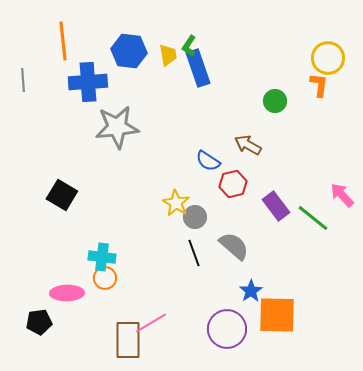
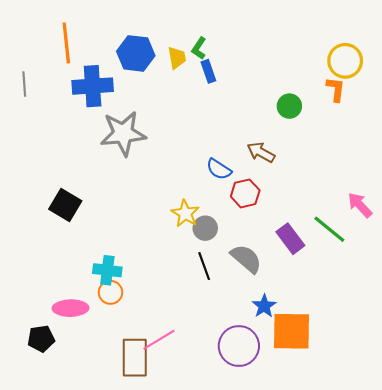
blue rectangle: (198, 68) -> (208, 71), size x0.6
purple rectangle: (276, 206) -> (290, 239), moved

